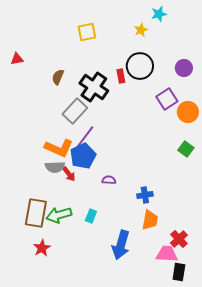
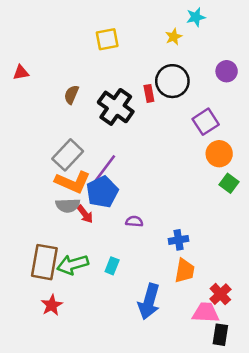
purple circle: (184, 68) -> (227, 71), moved
gray rectangle: (75, 111) -> (68, 155), moved
orange circle: (188, 112) -> (219, 154), moved

